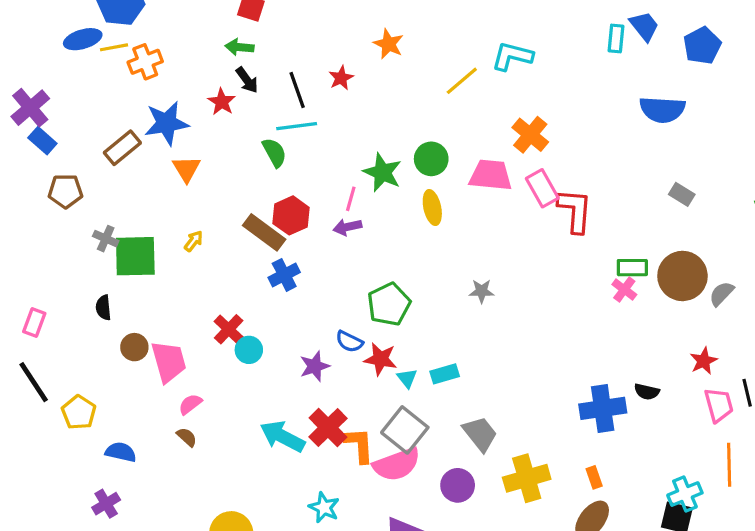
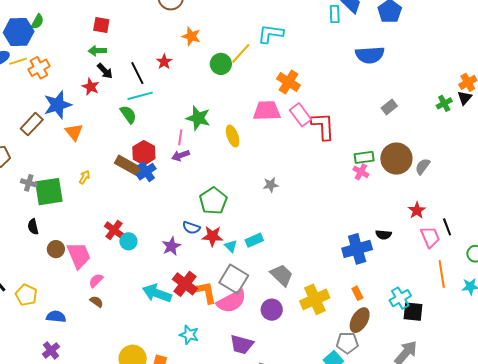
green circle: (431, 159) -> (221, 64), moved
gray rectangle: (682, 194) -> (389, 107), turned -63
blue cross: (284, 275) -> (146, 172), moved
cyan cross: (685, 494) -> (400, 298), moved

